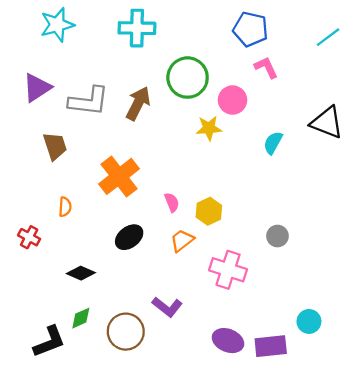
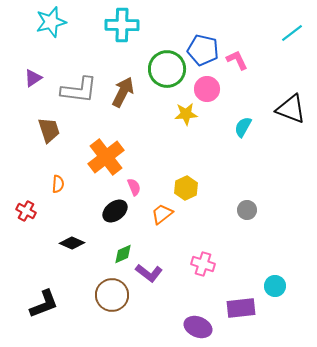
blue pentagon: (250, 29) -> (203, 50), moved
purple triangle: (37, 88) -> (33, 78), size x0.7
pink semicircle: (172, 202) -> (134, 187), moved
pink cross: (228, 270) -> (203, 264), moved, size x0.7
green diamond: (81, 318) -> (123, 254), moved
purple ellipse: (228, 341) -> (198, 327), moved

